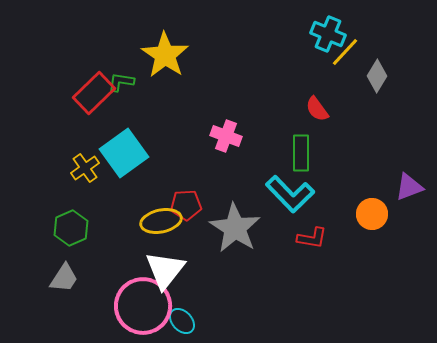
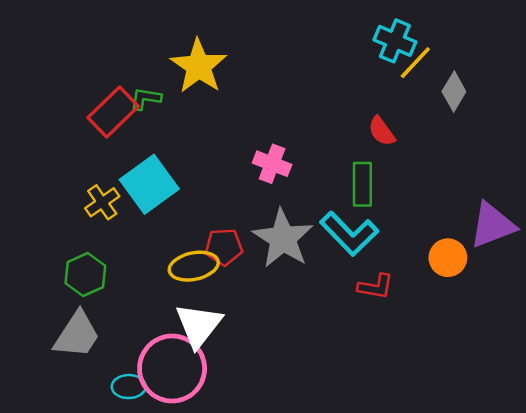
purple triangle: (409, 187) -> (492, 225), size x1.4
gray star: (235, 228) -> (283, 238), moved
gray trapezoid: (64, 278) -> (77, 335), size x1.4
cyan ellipse: (182, 321) -> (129, 387), moved, turned -48

